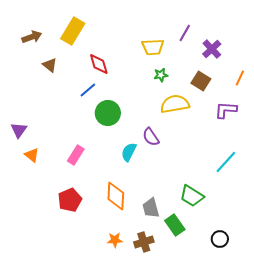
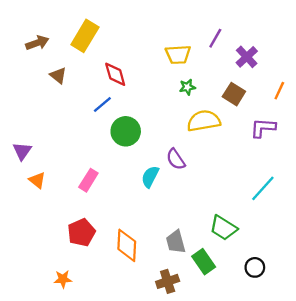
orange diamond: (116, 196) -> (127, 245), moved
black circle: (220, 239) -> (255, 267), moved
orange star: (115, 240) -> (63, 279), moved

